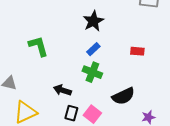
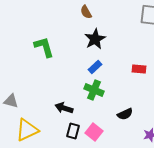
green L-shape: (38, 46) -> (44, 47), moved
black semicircle: (123, 96) -> (125, 114), size x0.7

